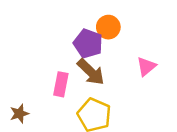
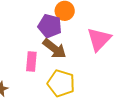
pink triangle: (146, 66) -> (99, 39), size x1.5

